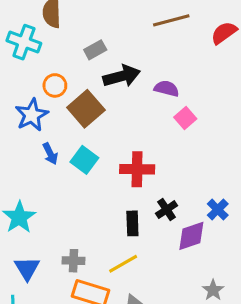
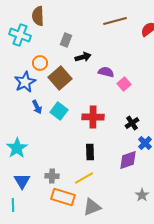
gray rectangle: (95, 50) -> (66, 40), turned -40
black arrow: (122, 76) -> (83, 57), size x0.7
purple semicircle: (167, 89) -> (106, 72), moved
black cross: (167, 210) -> (132, 123), moved

